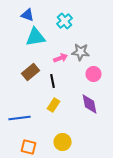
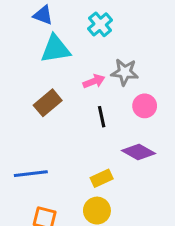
black line: (53, 81) -> (102, 117), moved
purple diamond: (90, 104) -> (139, 152), turned -50
yellow rectangle: (54, 105) -> (102, 178), moved, turned 32

